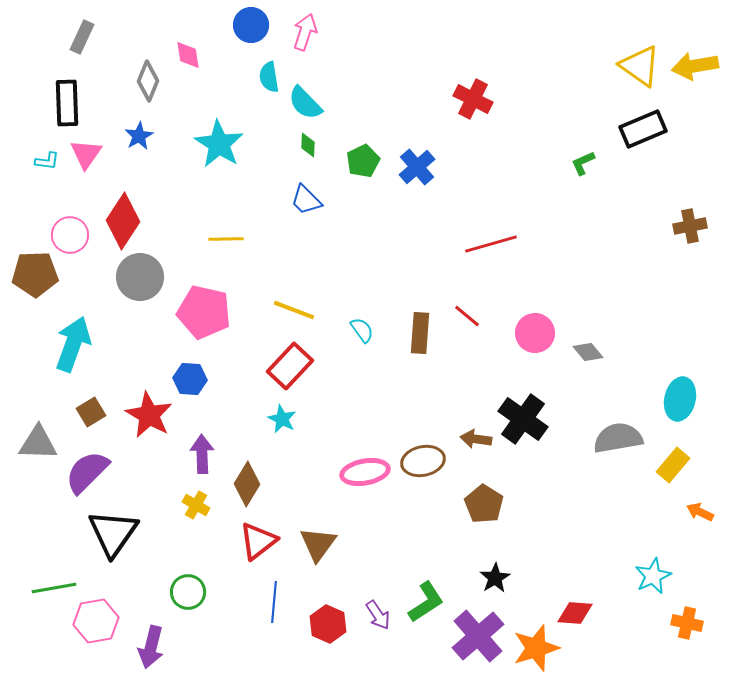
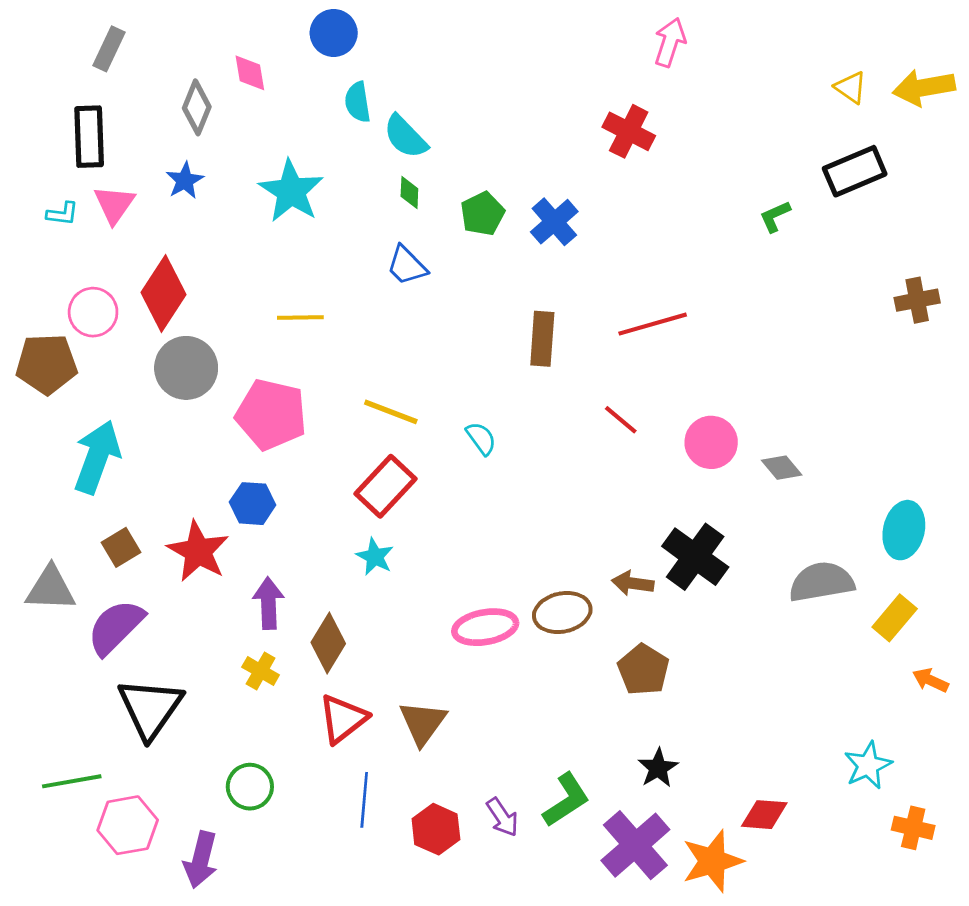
pink arrow: (305, 32) -> (670, 42), moved
yellow triangle: (640, 66) -> (851, 87), size x0.6
brown rectangle: (420, 333) -> (542, 339), moved

